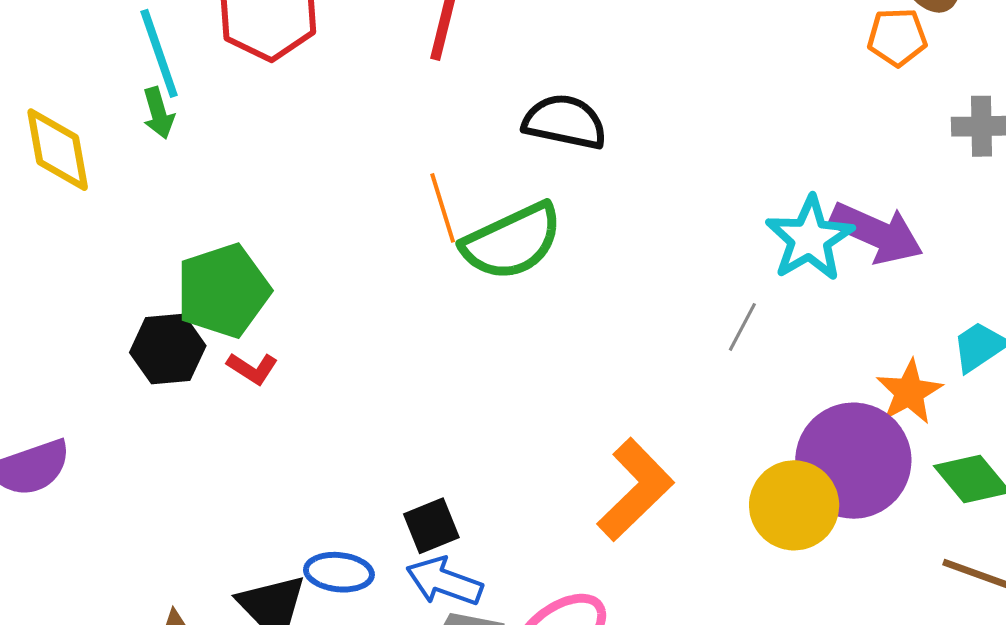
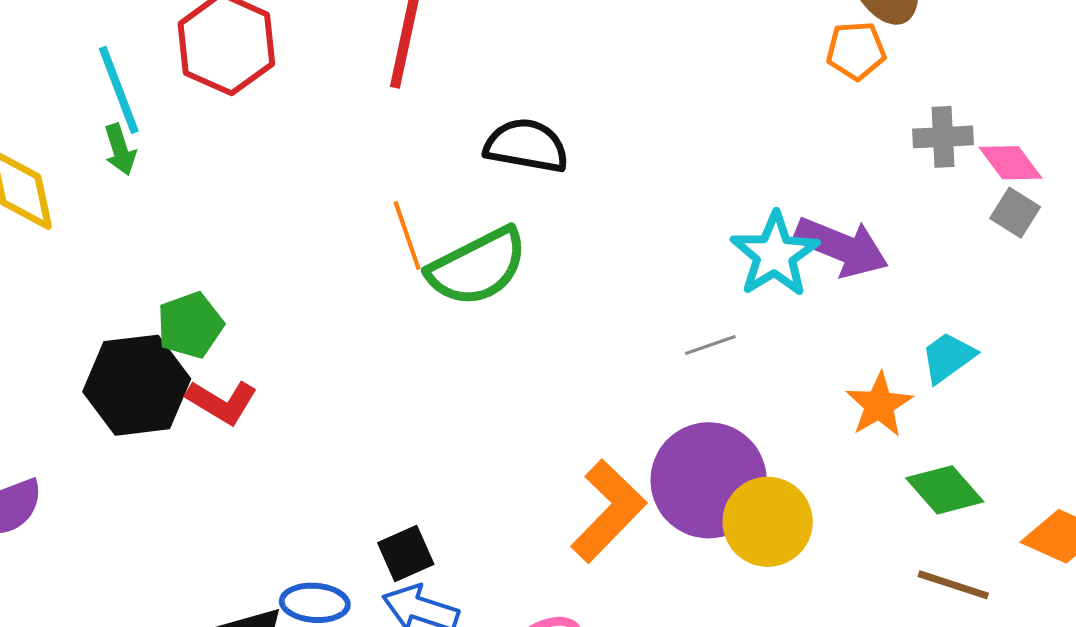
green pentagon: (223, 291) -> (190, 325), size x0.7
gray line: (742, 327) -> (710, 345), turned 45
black hexagon: (168, 349) -> (137, 385), size x1.4
red L-shape: (252, 368) -> (222, 402), size x1.4
purple circle: (853, 461) -> (709, 480), moved

